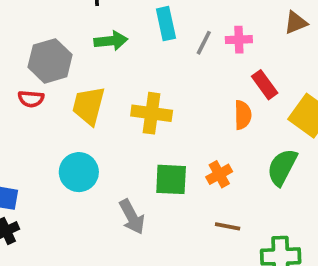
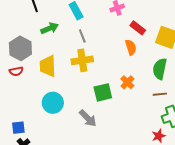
gray line: (204, 43) -> (82, 36), moved, turned -32
brown line: (228, 226) -> (160, 94), moved

